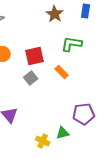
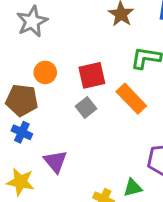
orange rectangle: (62, 72) -> (131, 99), size x1.5

